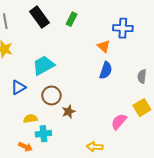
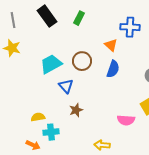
blue triangle: (18, 87) -> (66, 86), moved, turned -42
brown circle: (51, 95) -> (82, 61), moved
pink semicircle: (119, 122) -> (126, 120), turned -126

